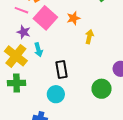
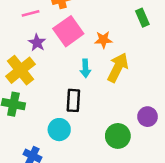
pink line: (21, 10) -> (31, 13), moved, turned -48
yellow arrow: (89, 37) -> (118, 67), size x1.6
cyan arrow: (38, 50) -> (85, 68), moved

